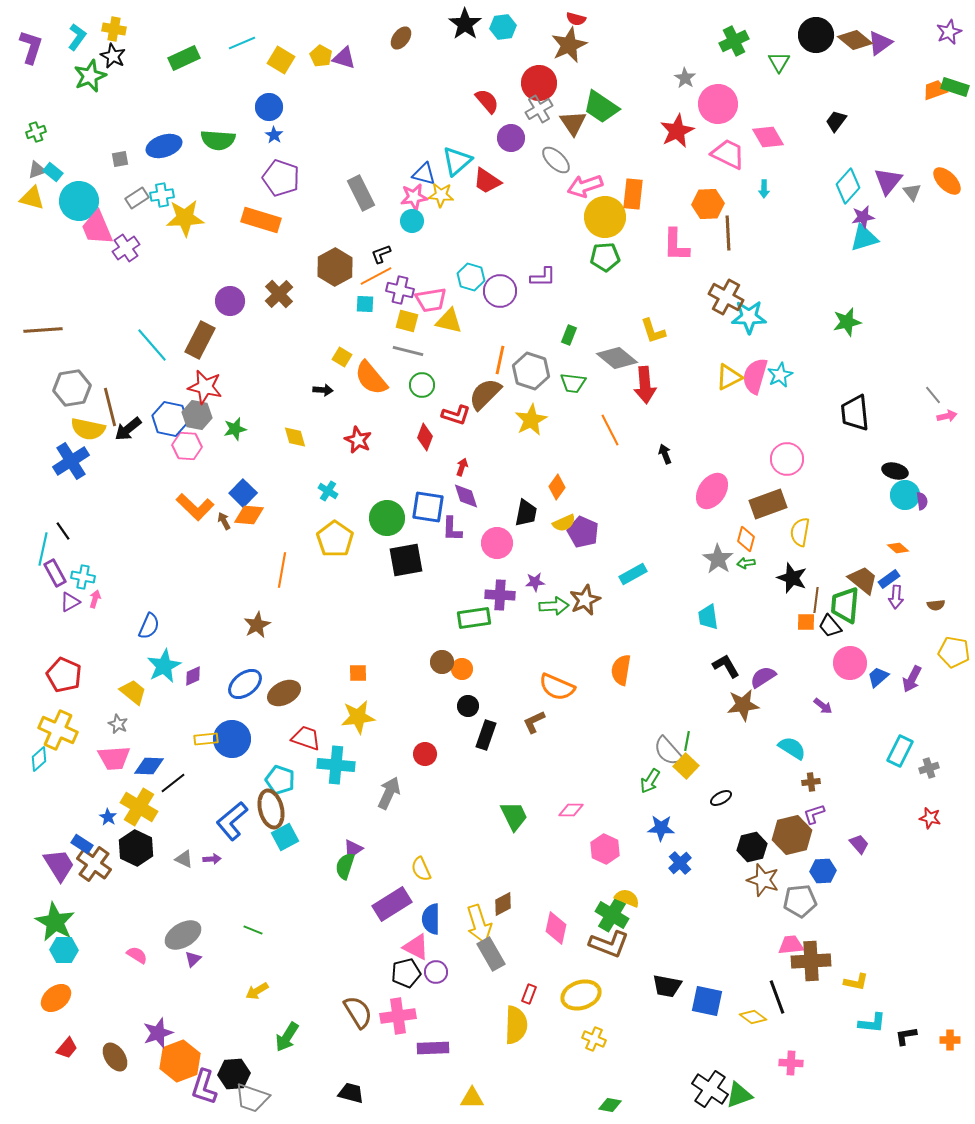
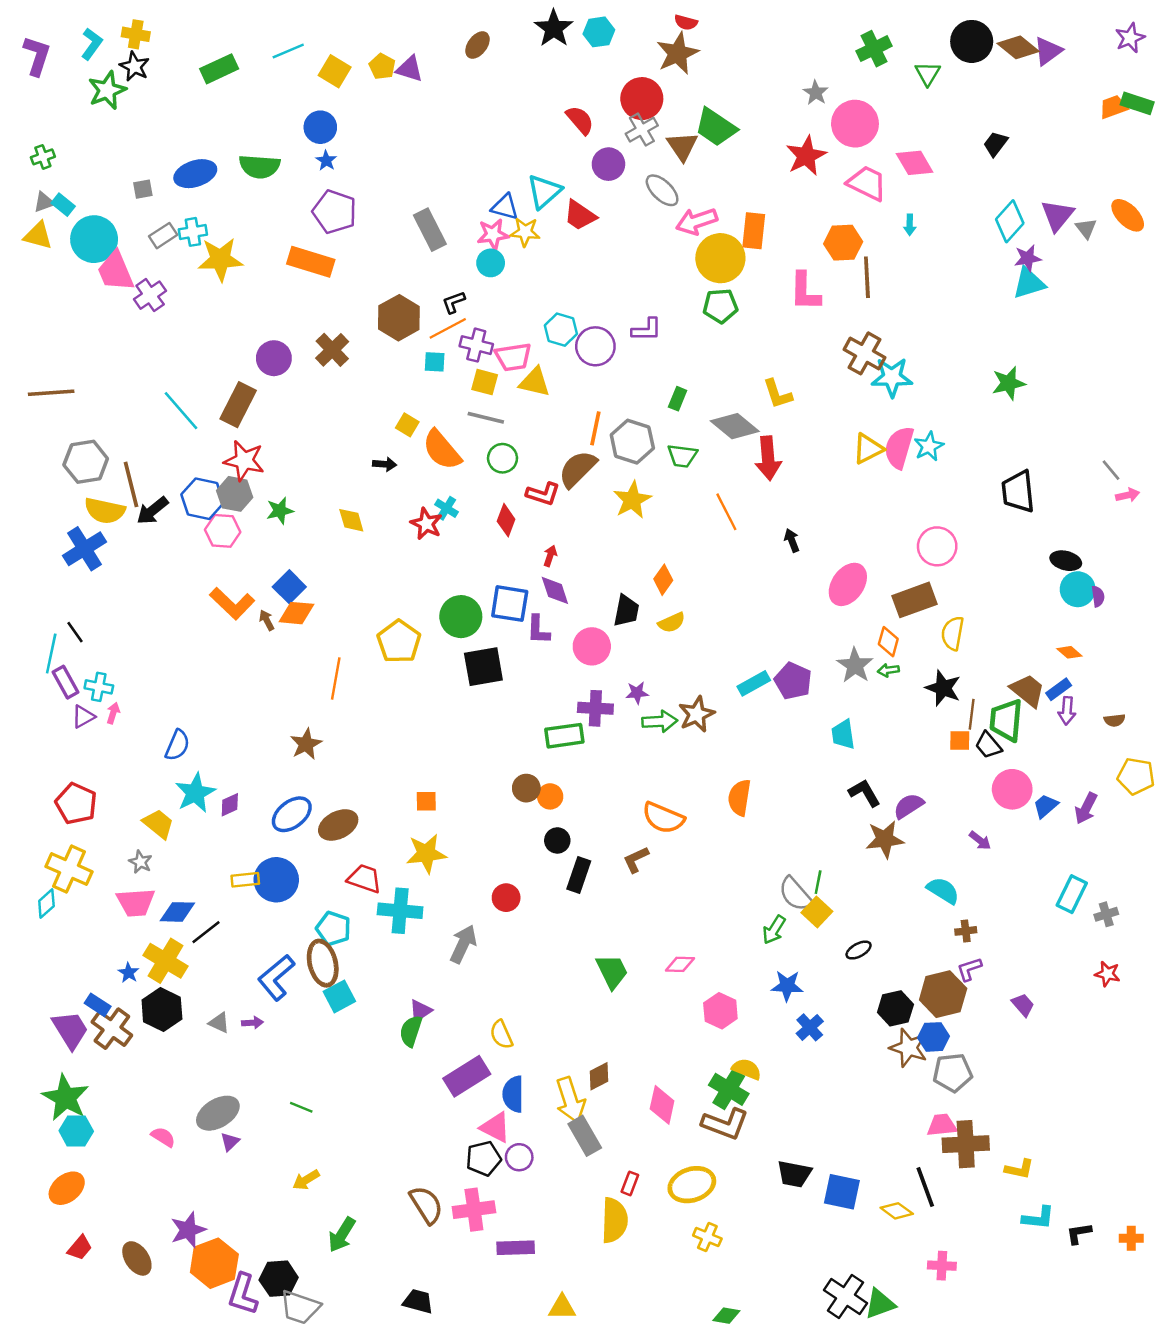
cyan cross: (328, 491) -> (447, 508), moved
purple pentagon: (583, 532) -> (793, 681), moved
blue hexagon: (823, 871) -> (934, 1037), moved

